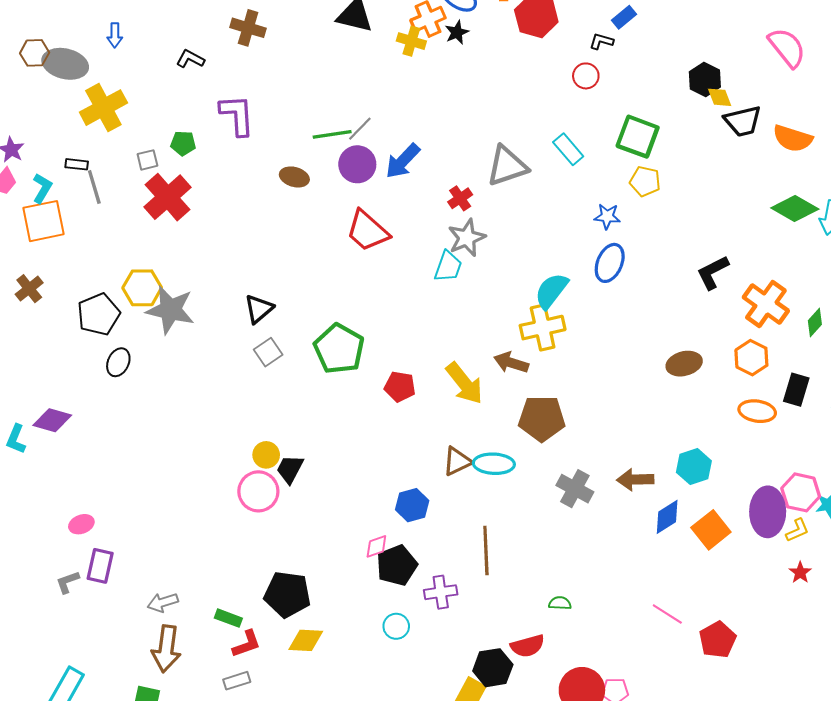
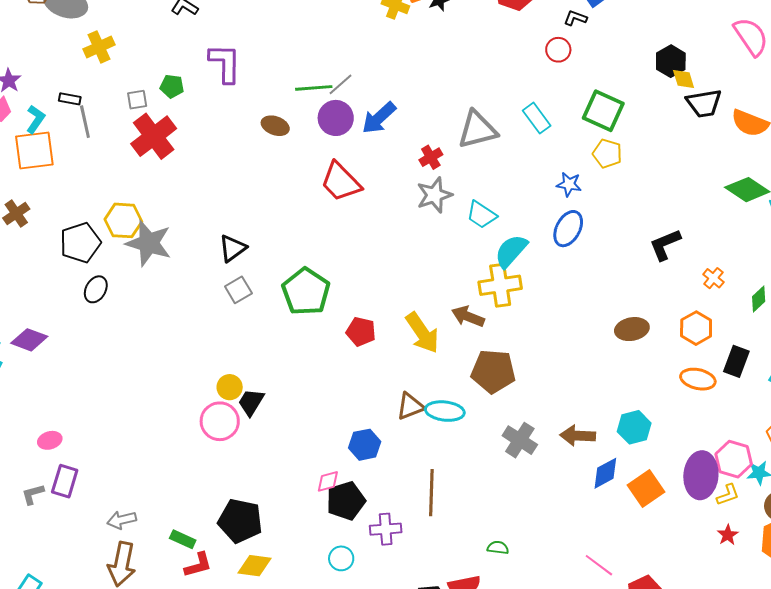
yellow cross: (103, 108) -> (99, 47), size x0.7
cyan trapezoid: (448, 267) -> (481, 215), moved, turned 100
orange cross: (766, 304) -> (713, 278), size x0.5

